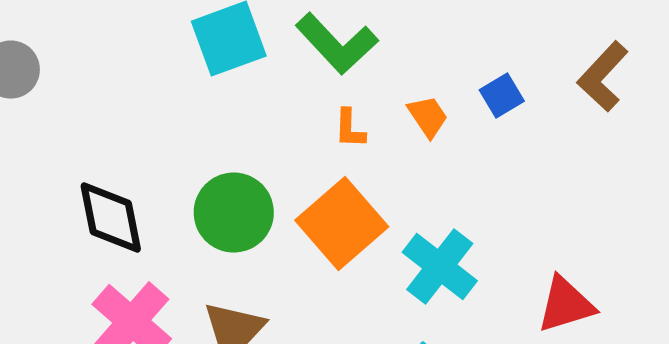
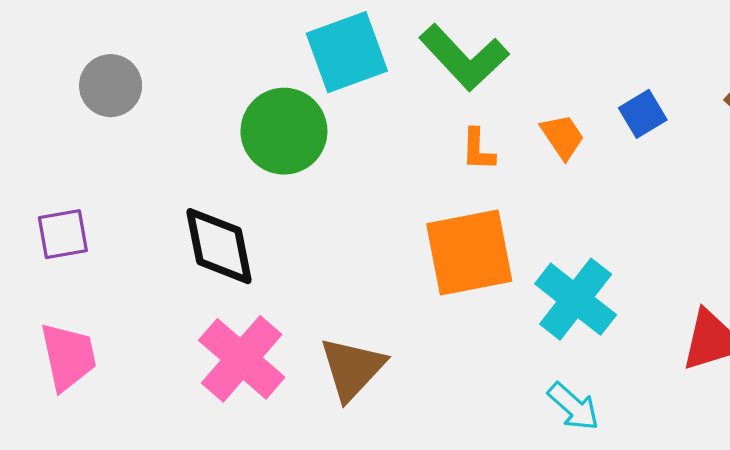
green circle: (234, 213) -> (284, 131), moved
orange square: (342, 224) -> (469, 253), turned 30

